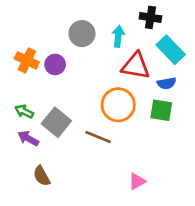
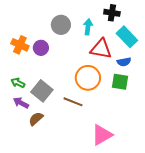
brown semicircle: (42, 176) -> (36, 119), moved, turned 77
pink triangle: (137, 181) -> (102, 135), size x1.6

